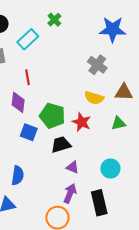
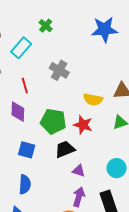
gray cross: (97, 65) -> (59, 70), moved
blue square: (29, 132) -> (27, 150), moved

